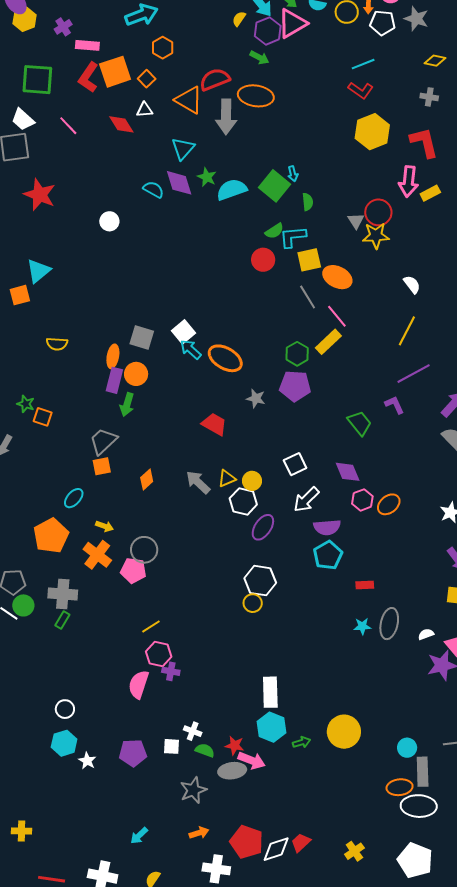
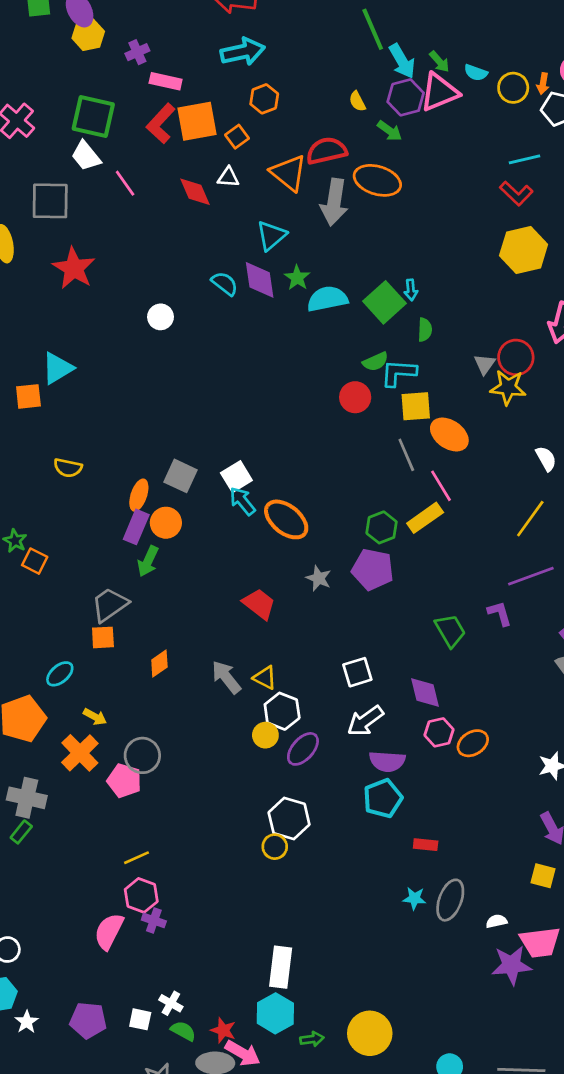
yellow semicircle: (239, 19) -> (357, 101), moved, turned -70
white trapezoid: (23, 120) -> (86, 156), moved
yellow triangle: (227, 478) -> (265, 678), turned 42
yellow circle: (252, 481) -> (265, 735), moved

